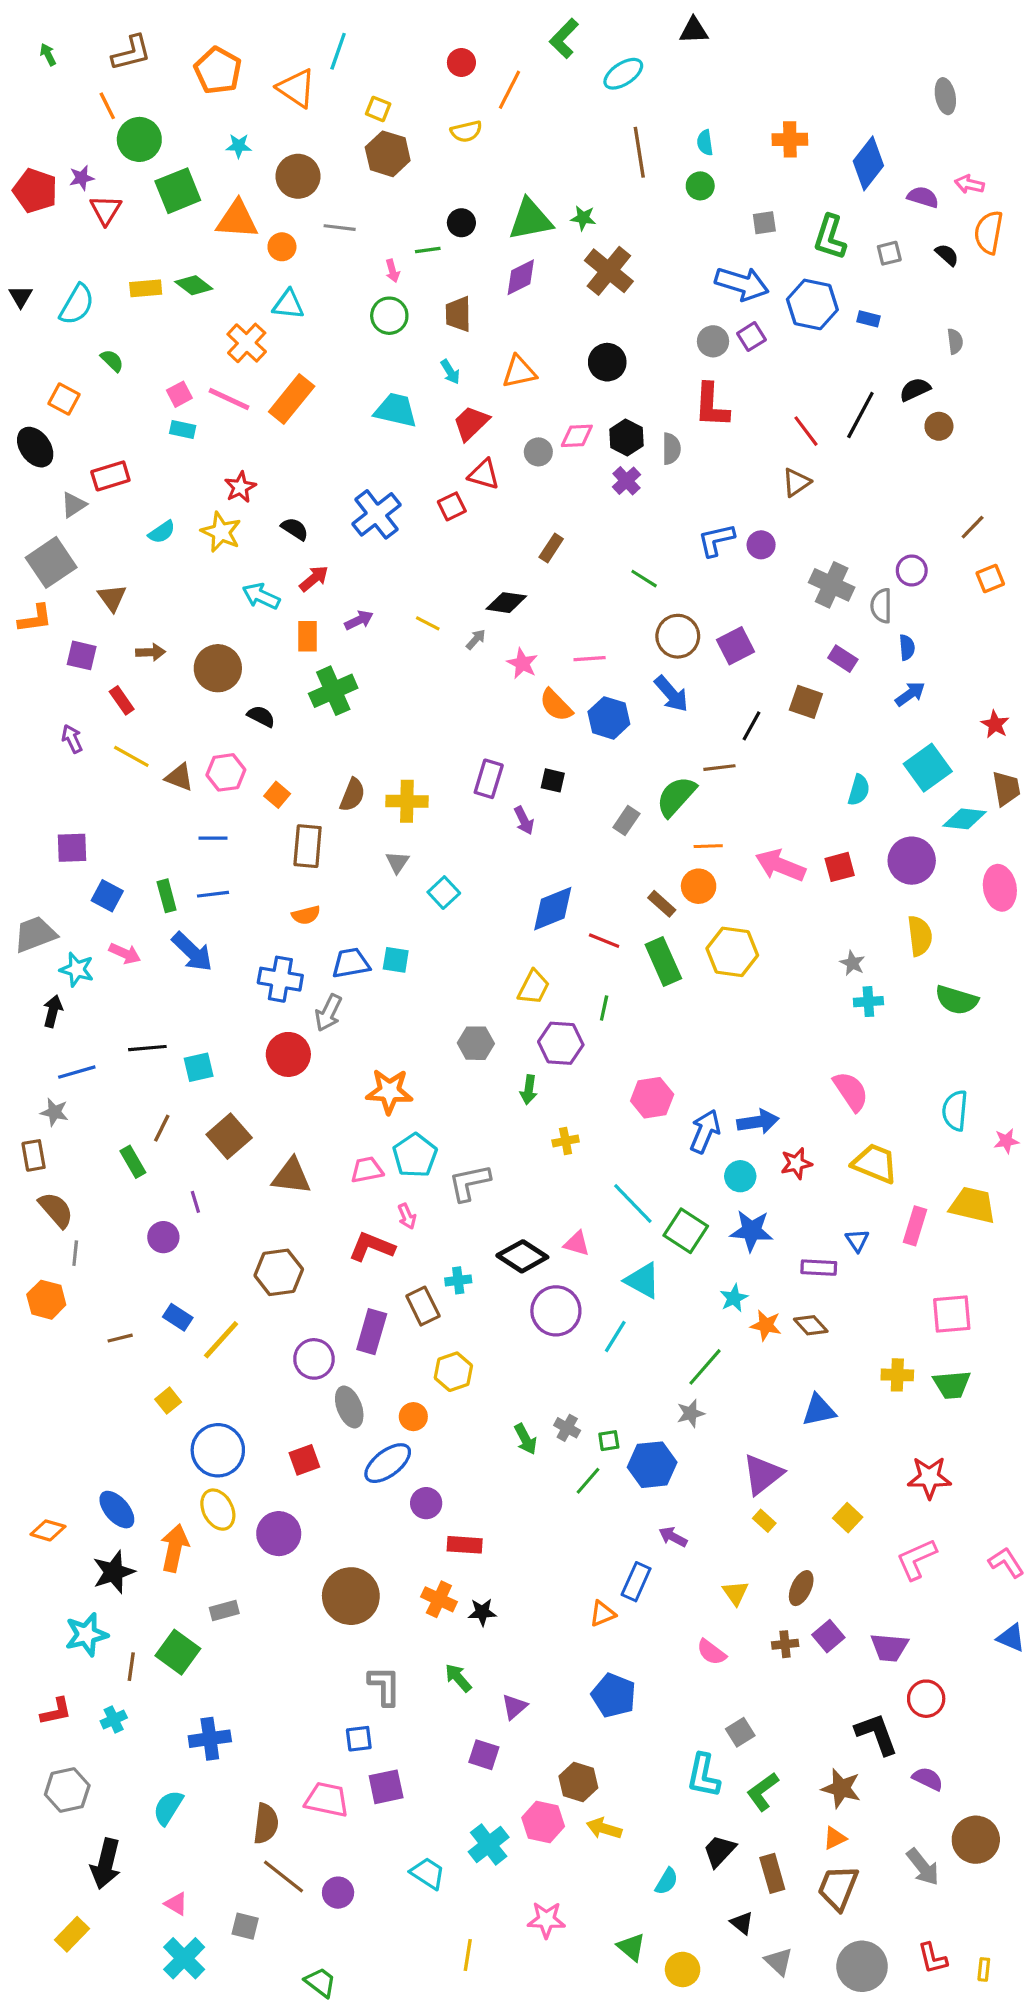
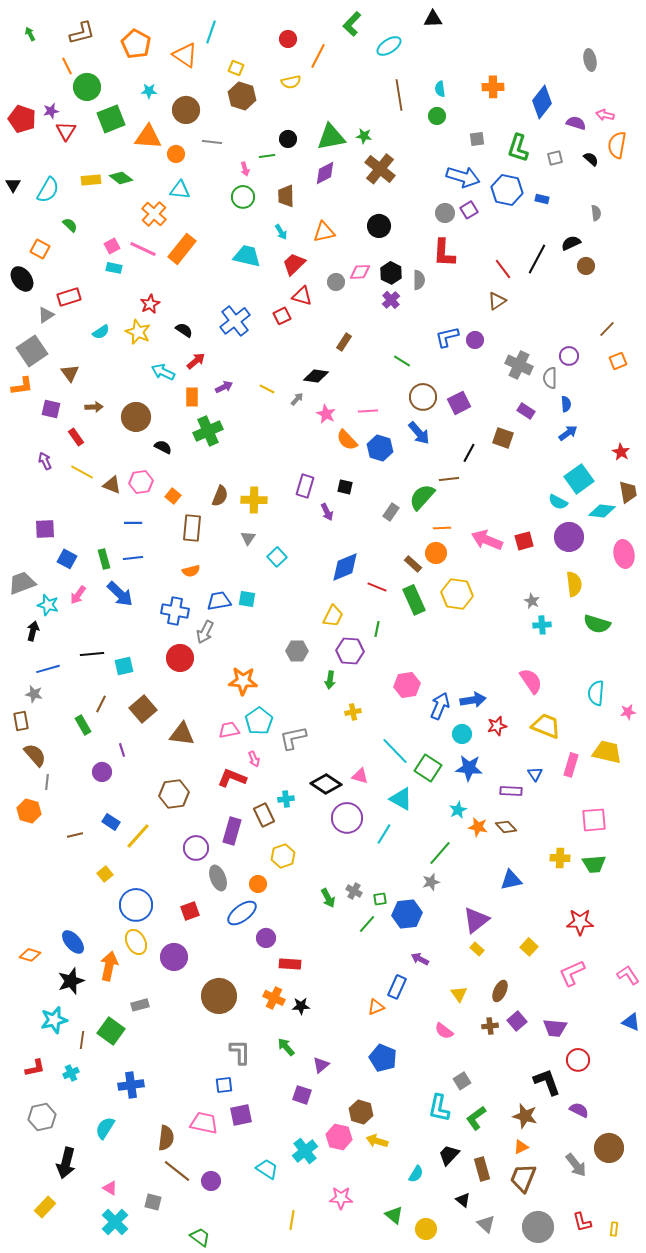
cyan semicircle: (859, 790) -> (558, 502), moved, turned 102
pink arrow: (125, 953) -> (78, 595), turned 102

